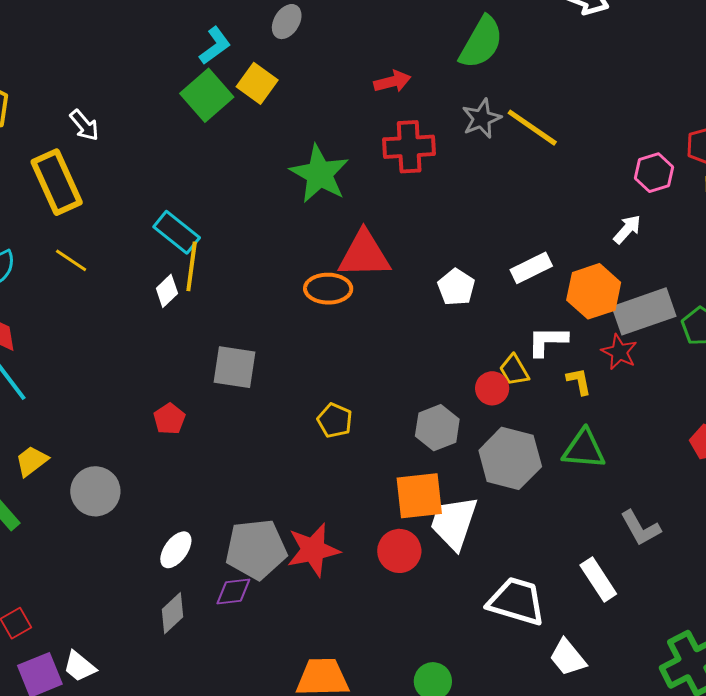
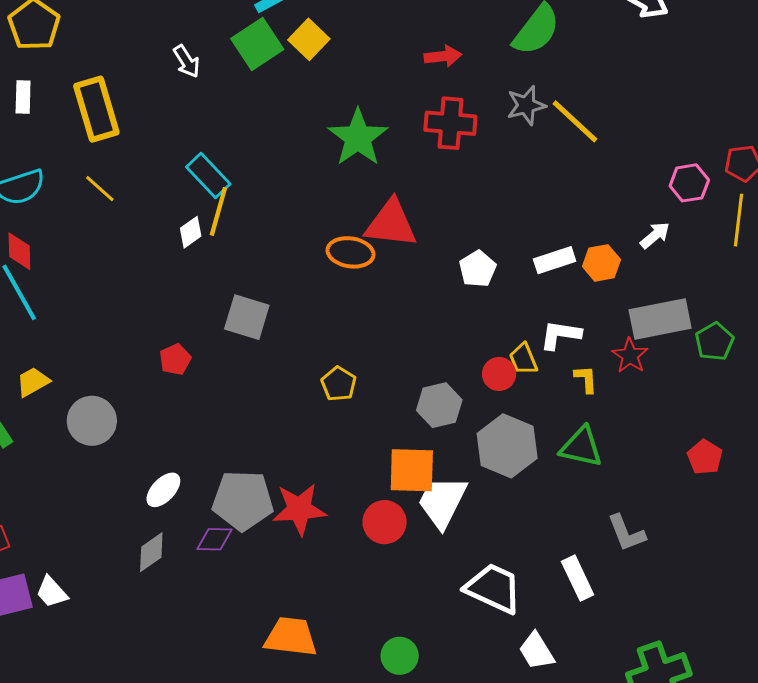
white arrow: (84, 125) -> (187, 61), moved
orange hexagon: (594, 291) -> (601, 263), moved, size x0.7

